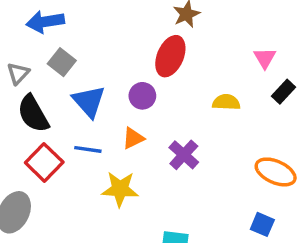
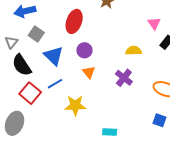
red ellipse: (170, 56) -> (74, 21), moved
orange triangle: (133, 138) -> (89, 72), moved, turned -40
blue line: (88, 149) -> (55, 84), turned -35
purple cross: (184, 155) -> (124, 78), moved

